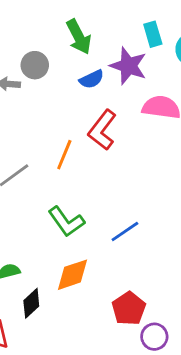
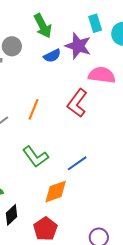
red L-shape: (102, 130) -> (77, 103), moved
orange diamond: (72, 275) -> (56, 192), moved
red pentagon: (129, 309) -> (45, 229), moved

